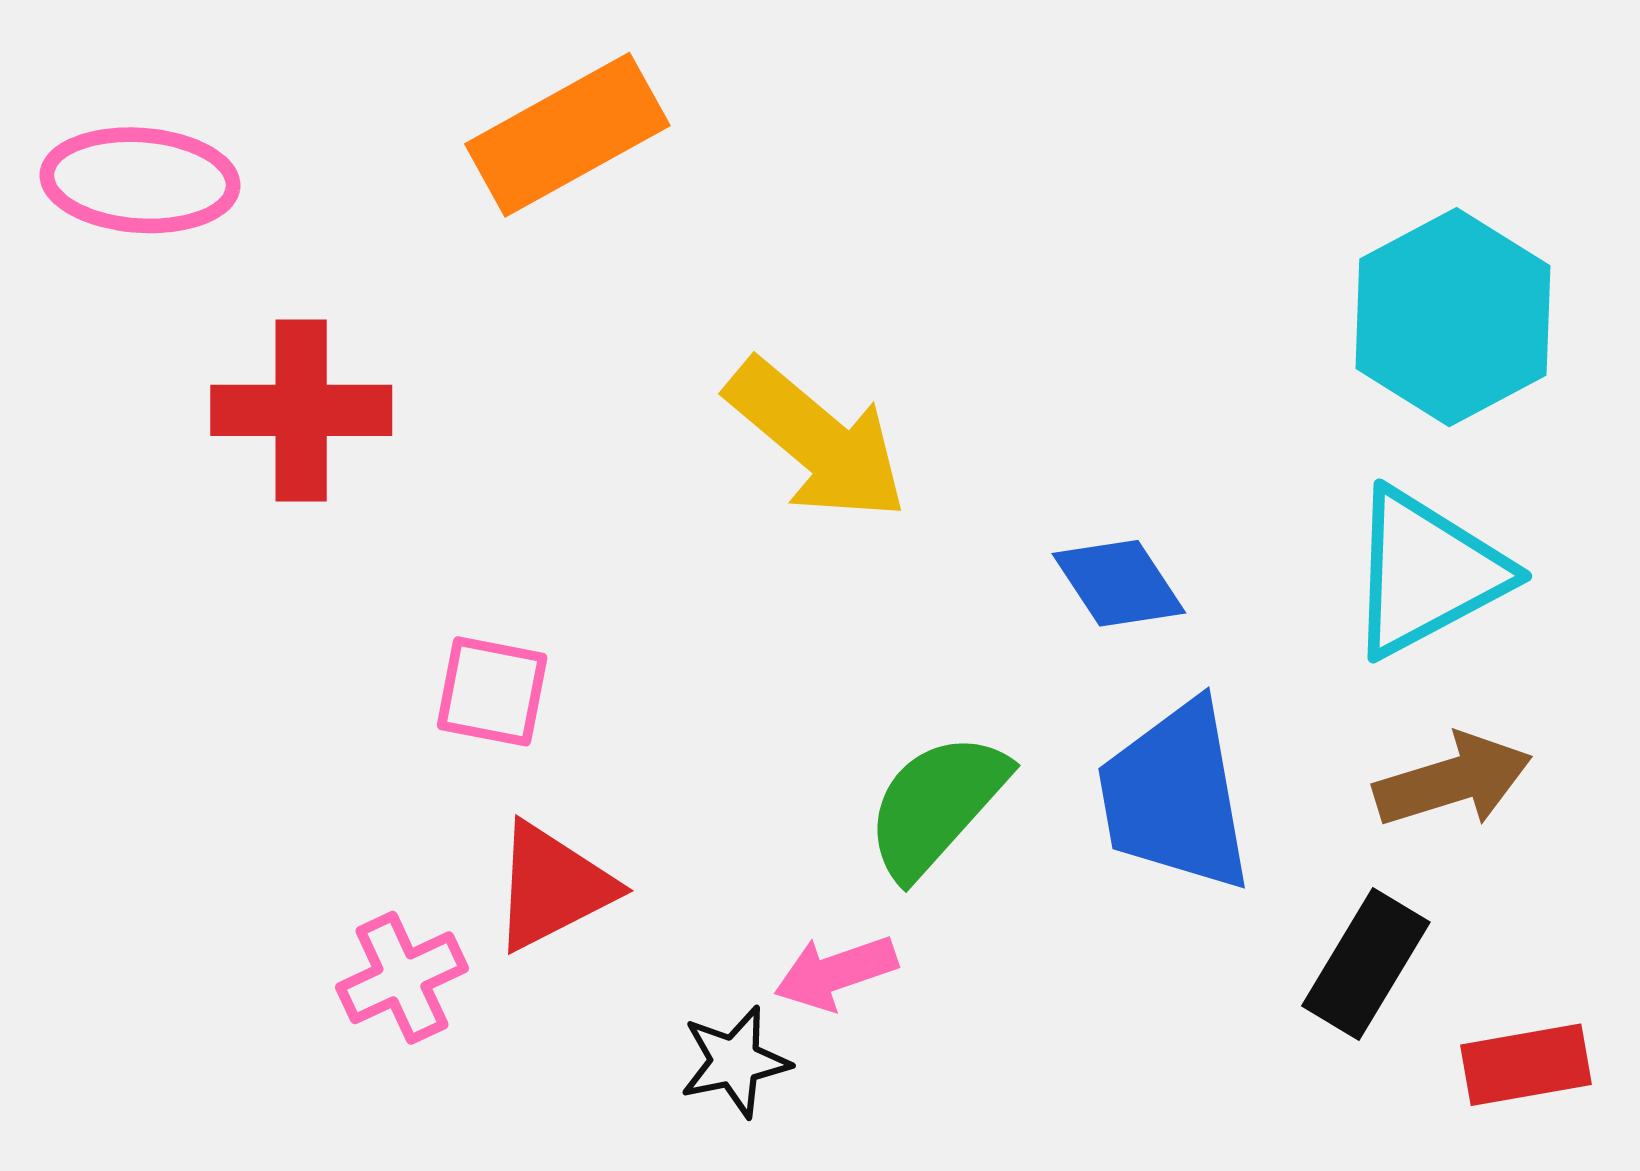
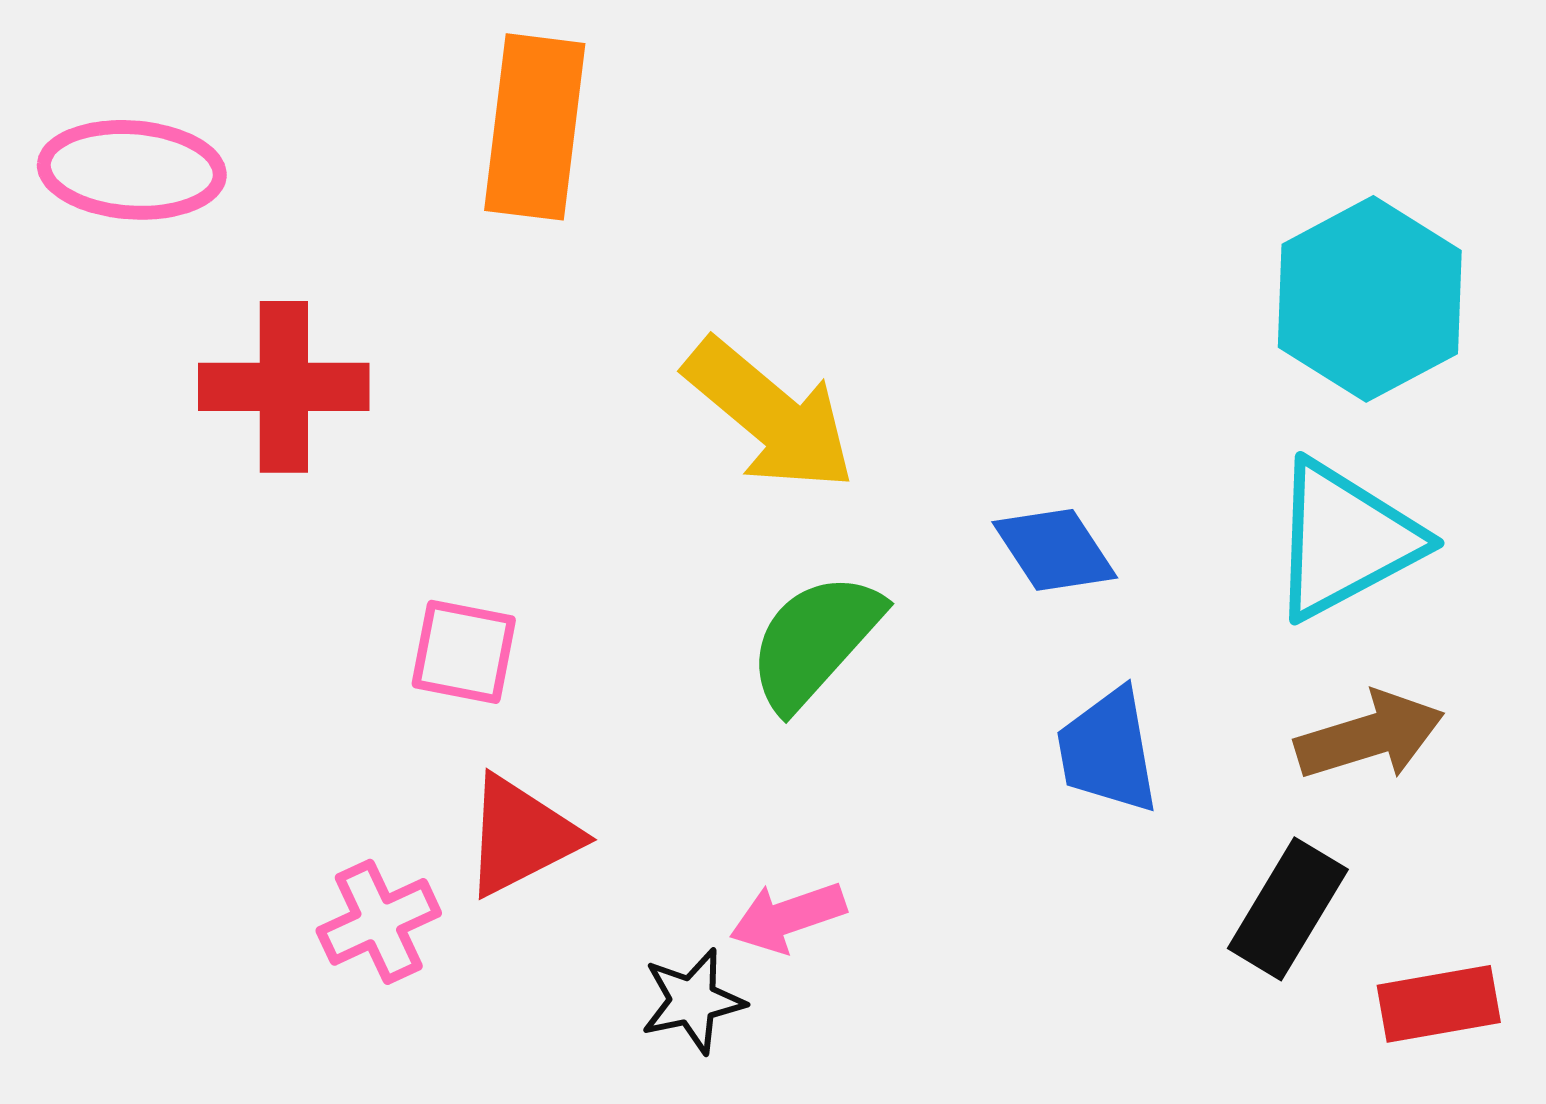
orange rectangle: (567, 135) -> (535, 127), turned -54
blue trapezoid: (1175, 796) -> (1108, 751), size x0.7
green semicircle: (936, 805) -> (815, 641), moved

